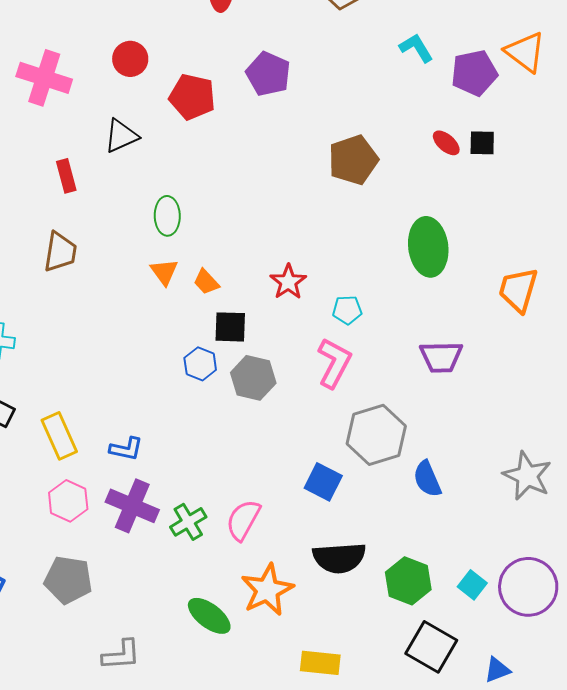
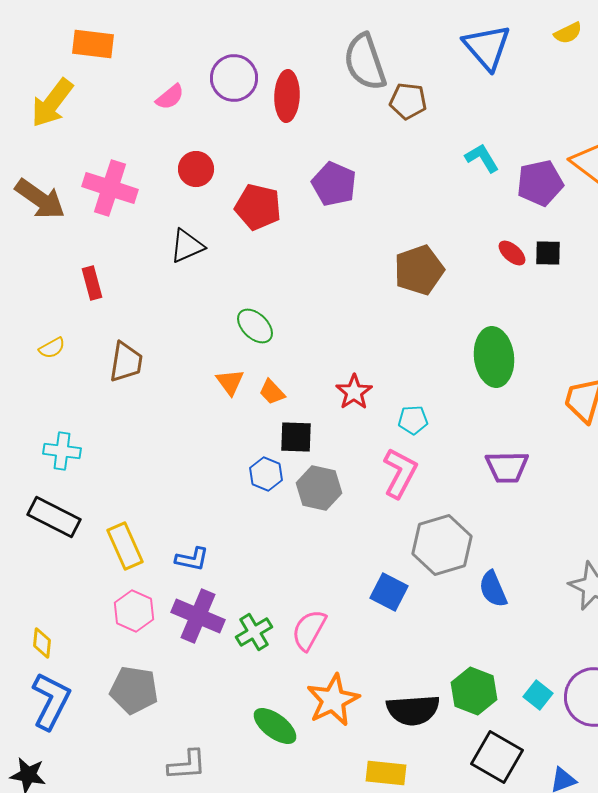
red rectangle: (66, 176) -> (92, 283), moved
green ellipse: (167, 216) -> (255, 326), moved, turned -45
black semicircle: (339, 558) -> (413, 710), moved

